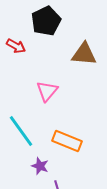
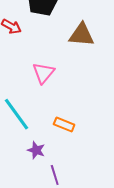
orange rectangle: (67, 141) -> (64, 124), size x0.7

